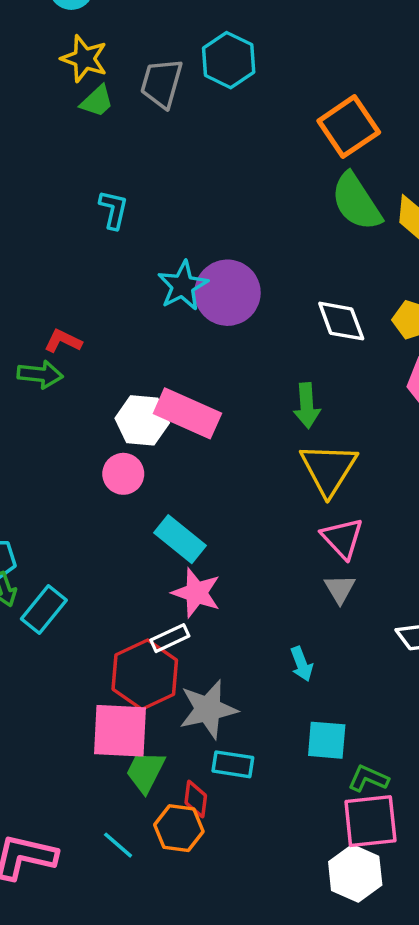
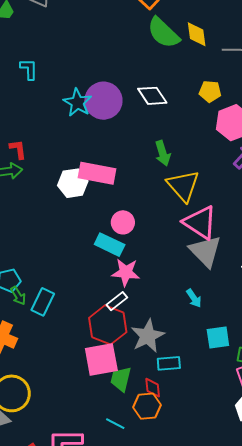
white diamond: (341, 321) -> (152, 96), moved
red L-shape: (63, 341) -> (18, 149), turned 70
pink circle: (123, 474) -> (123, 222), moved
pink triangle: (342, 538) -> (200, 223), size x1.4
gray triangle: (340, 589) -> (205, 251), size x1.8

